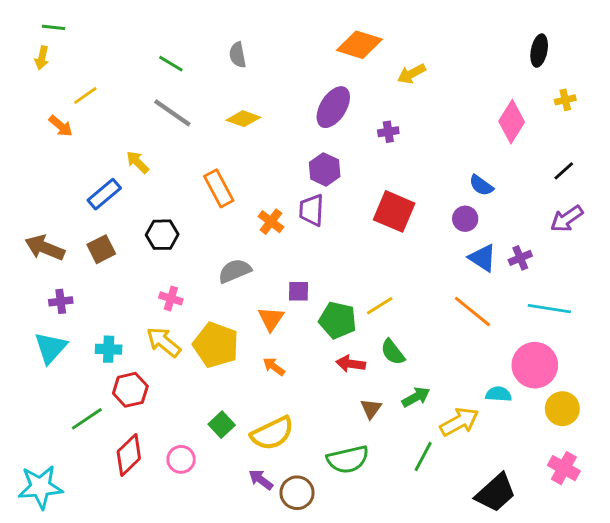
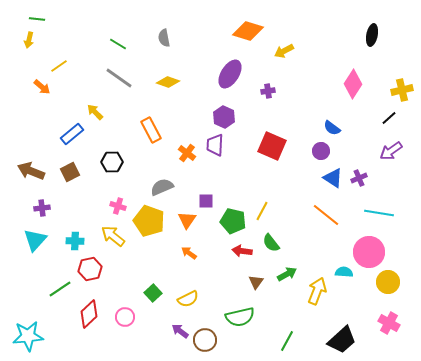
yellow cross: (565, 100) -> (402, 90), moved, size x1.5
yellow line: (380, 306) -> (262, 211), turned -30
yellow pentagon: (216, 345) -> (149, 221), moved
yellow arrow: (459, 422) -> (317, 291), turned -40
yellow semicircle: (272, 433) -> (188, 299), size x0.7
green line: (423, 456) -> (287, 341), moved

